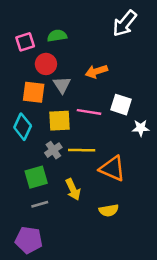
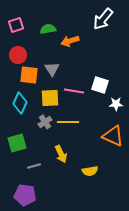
pink square: (25, 42) -> (16, 25), moved
red circle: (46, 64) -> (18, 55), moved
orange arrow: (96, 71) -> (70, 41), moved
orange triangle: (112, 169) -> (113, 136), moved
green square: (36, 177) -> (17, 143), moved

